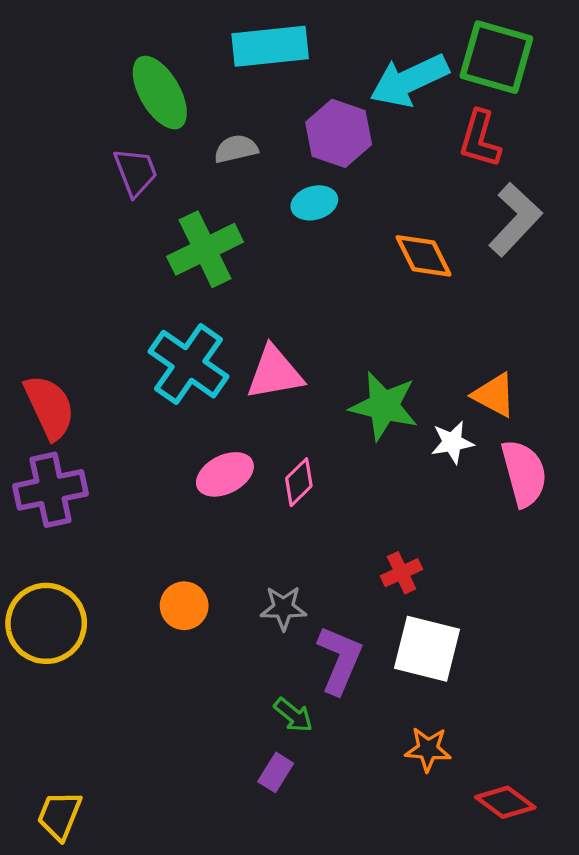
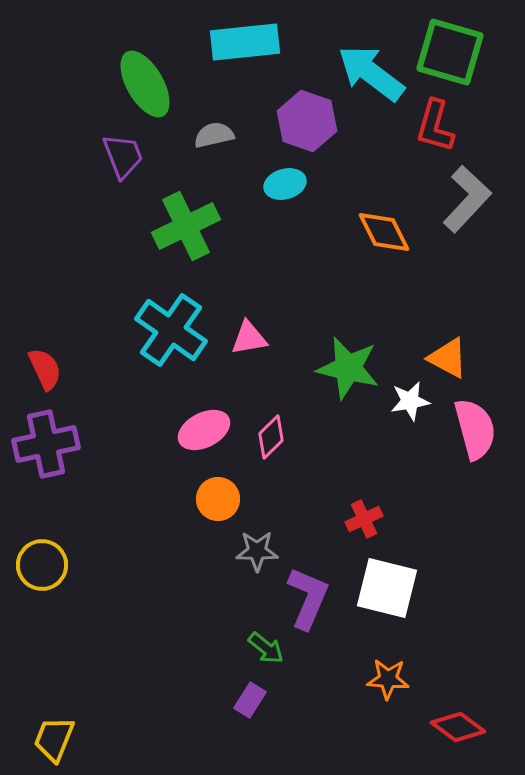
cyan arrow: (409, 80) -> (371, 73), turned 62
pink triangle: (275, 373) -> (249, 338), size x0.7
red semicircle: (49, 407) -> (45, 369), size x0.7
orange circle: (184, 606) -> (218, 499), moved
yellow circle: (46, 623) -> (42, 565), size x0.7

